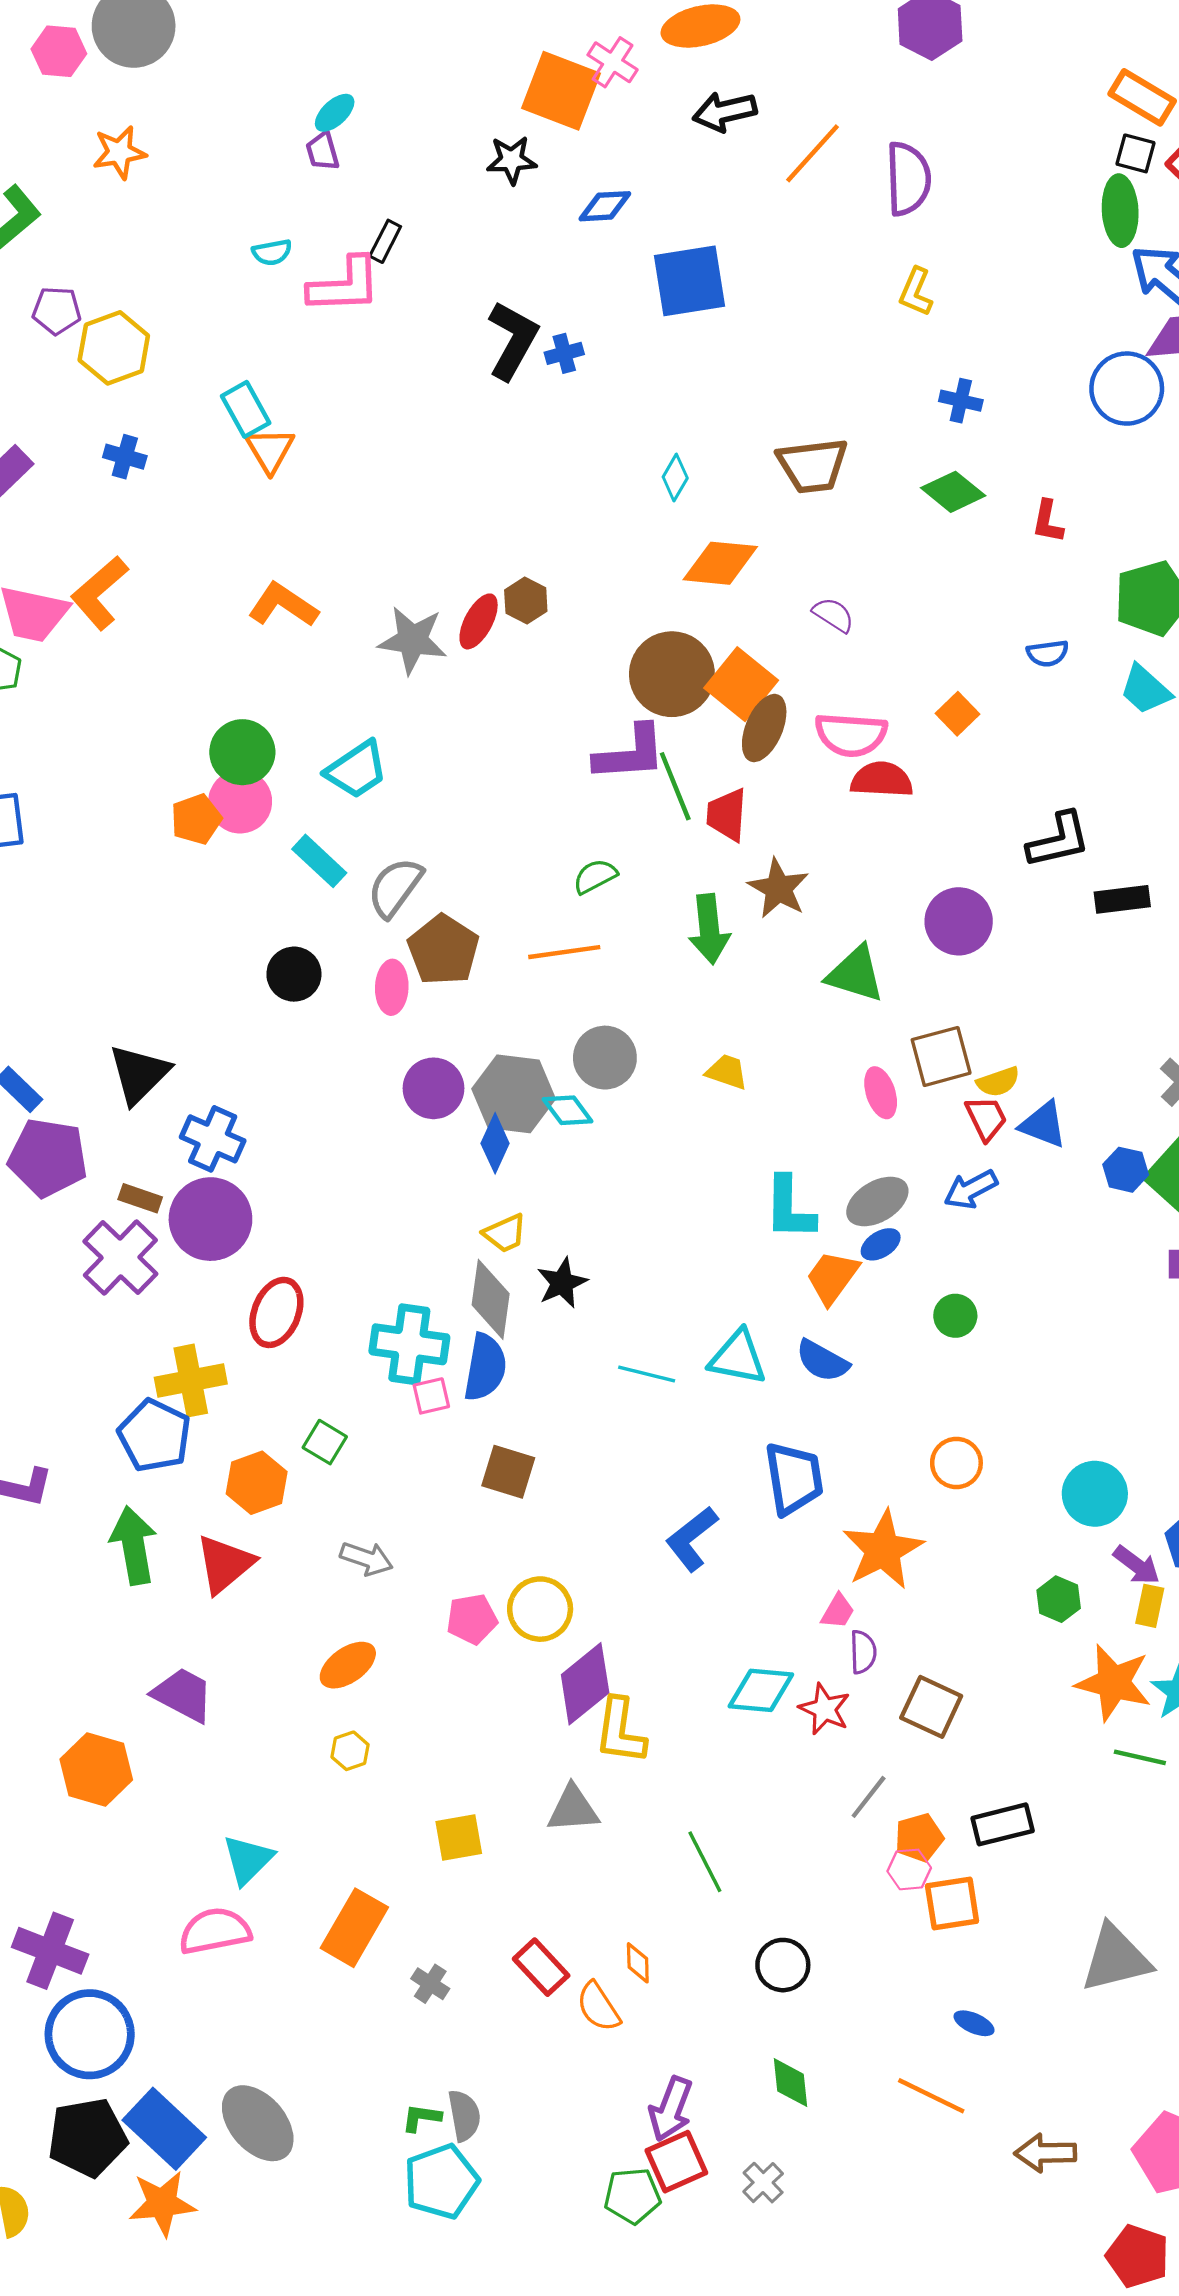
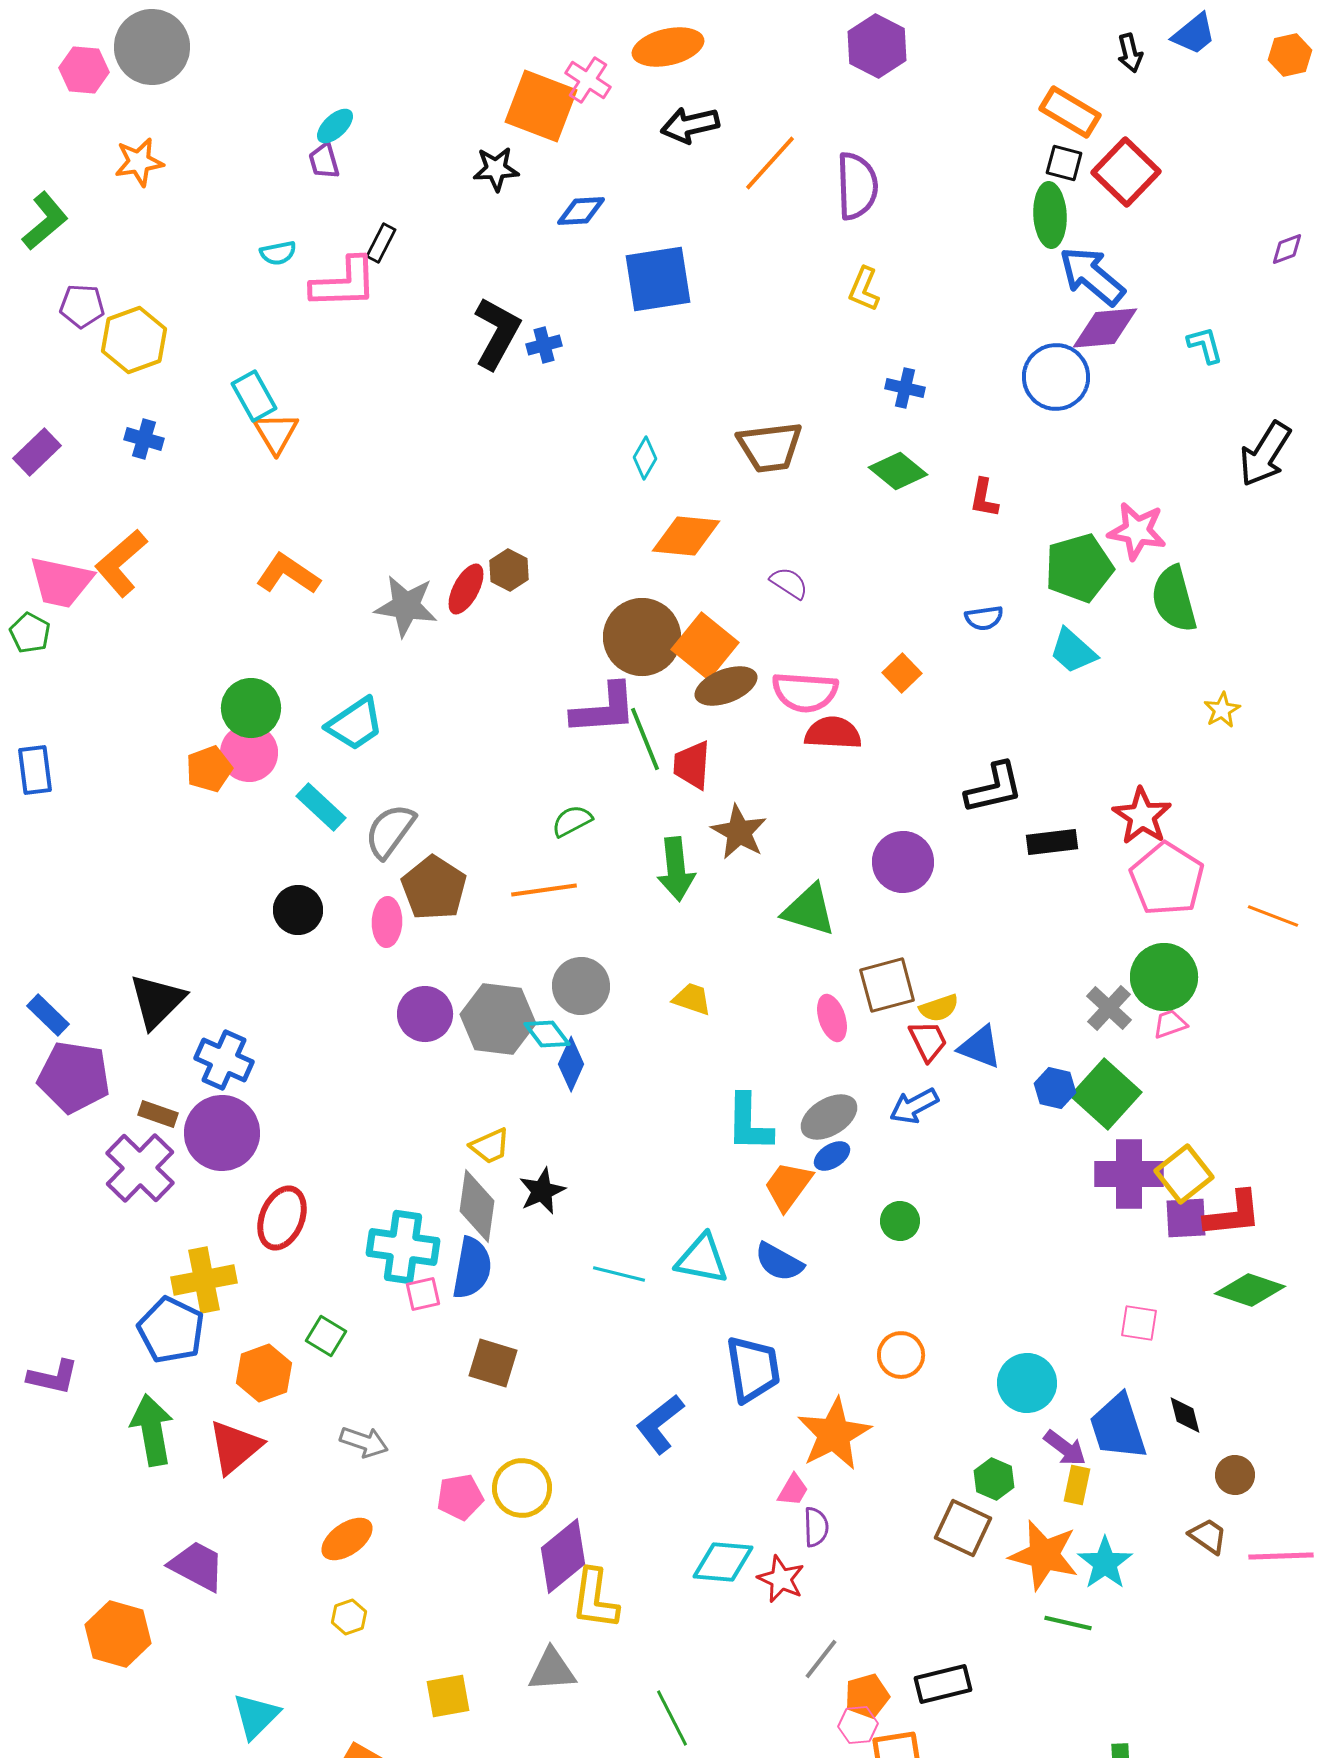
brown ellipse: (764, 728) -> (726, 686), turned 46
blue diamond: (495, 1143) -> (571, 1064), moved
brown square: (931, 1707) -> (963, 1528), moved

